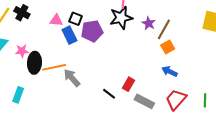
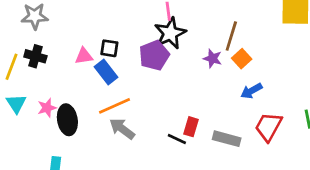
purple star: (149, 23) -> (213, 58), moved
purple pentagon: (92, 31) -> (154, 55), moved
orange line: (54, 67) -> (115, 106), moved
blue arrow: (169, 71) -> (251, 91), turned -42
red rectangle: (128, 84) -> (191, 127), moved

